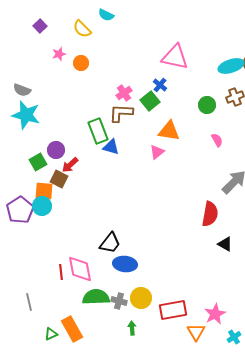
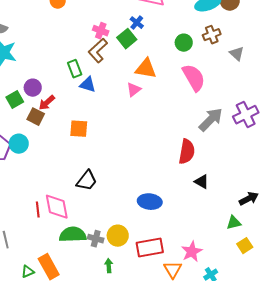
pink cross: (124, 93) -> (101, 31), turned -35
brown L-shape: (121, 113) -> (98, 51), turned -45
green rectangle: (98, 131) -> (75, 69), size x0.7
pink semicircle: (217, 140) -> (194, 78), size x2.0
orange square: (44, 191) -> (79, 129), moved
blue ellipse: (125, 264) -> (150, 202), moved

